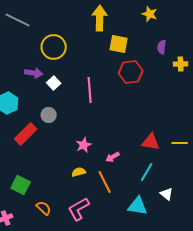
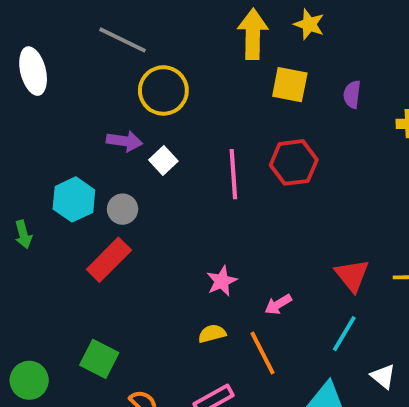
yellow star: (150, 14) -> (309, 24), moved
gray line: (18, 20) -> (123, 40), moved
purple semicircle: (162, 47) -> (352, 94), moved
red hexagon: (131, 72) -> (294, 162), moved
gray circle: (49, 115) -> (123, 209), moved
red triangle: (151, 142) -> (352, 275), turned 42

